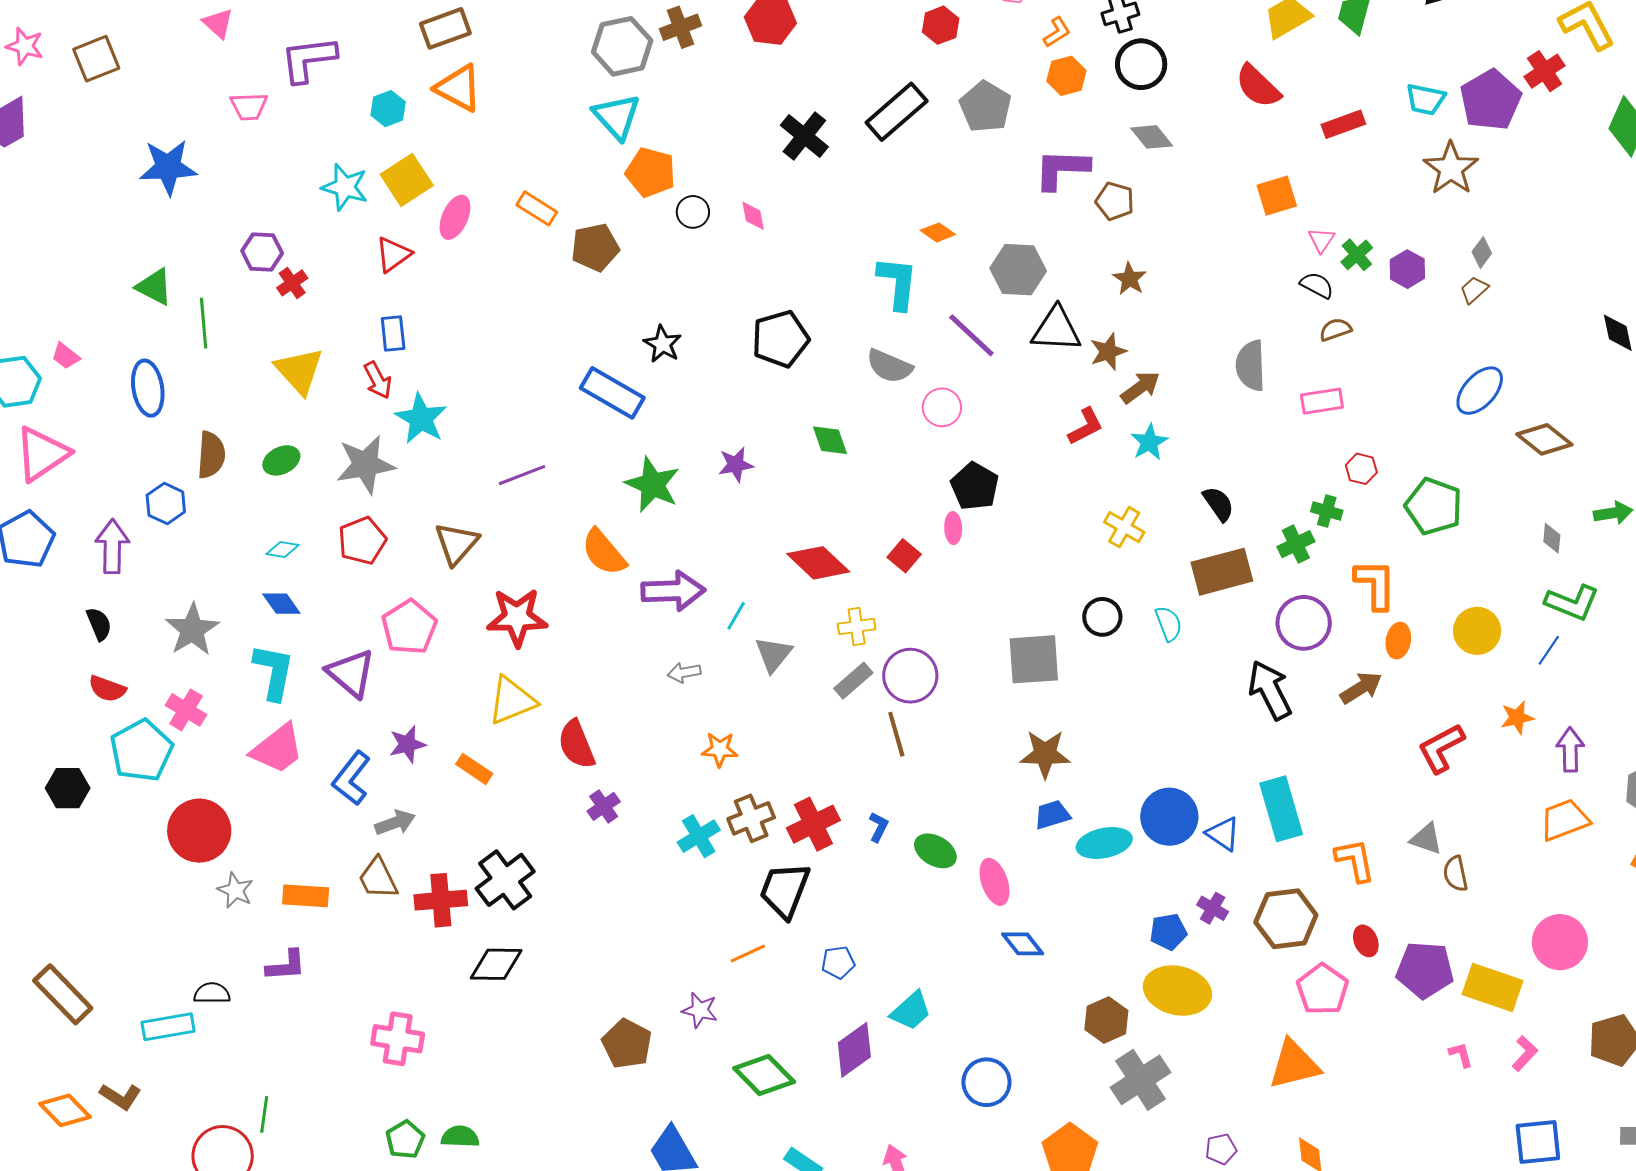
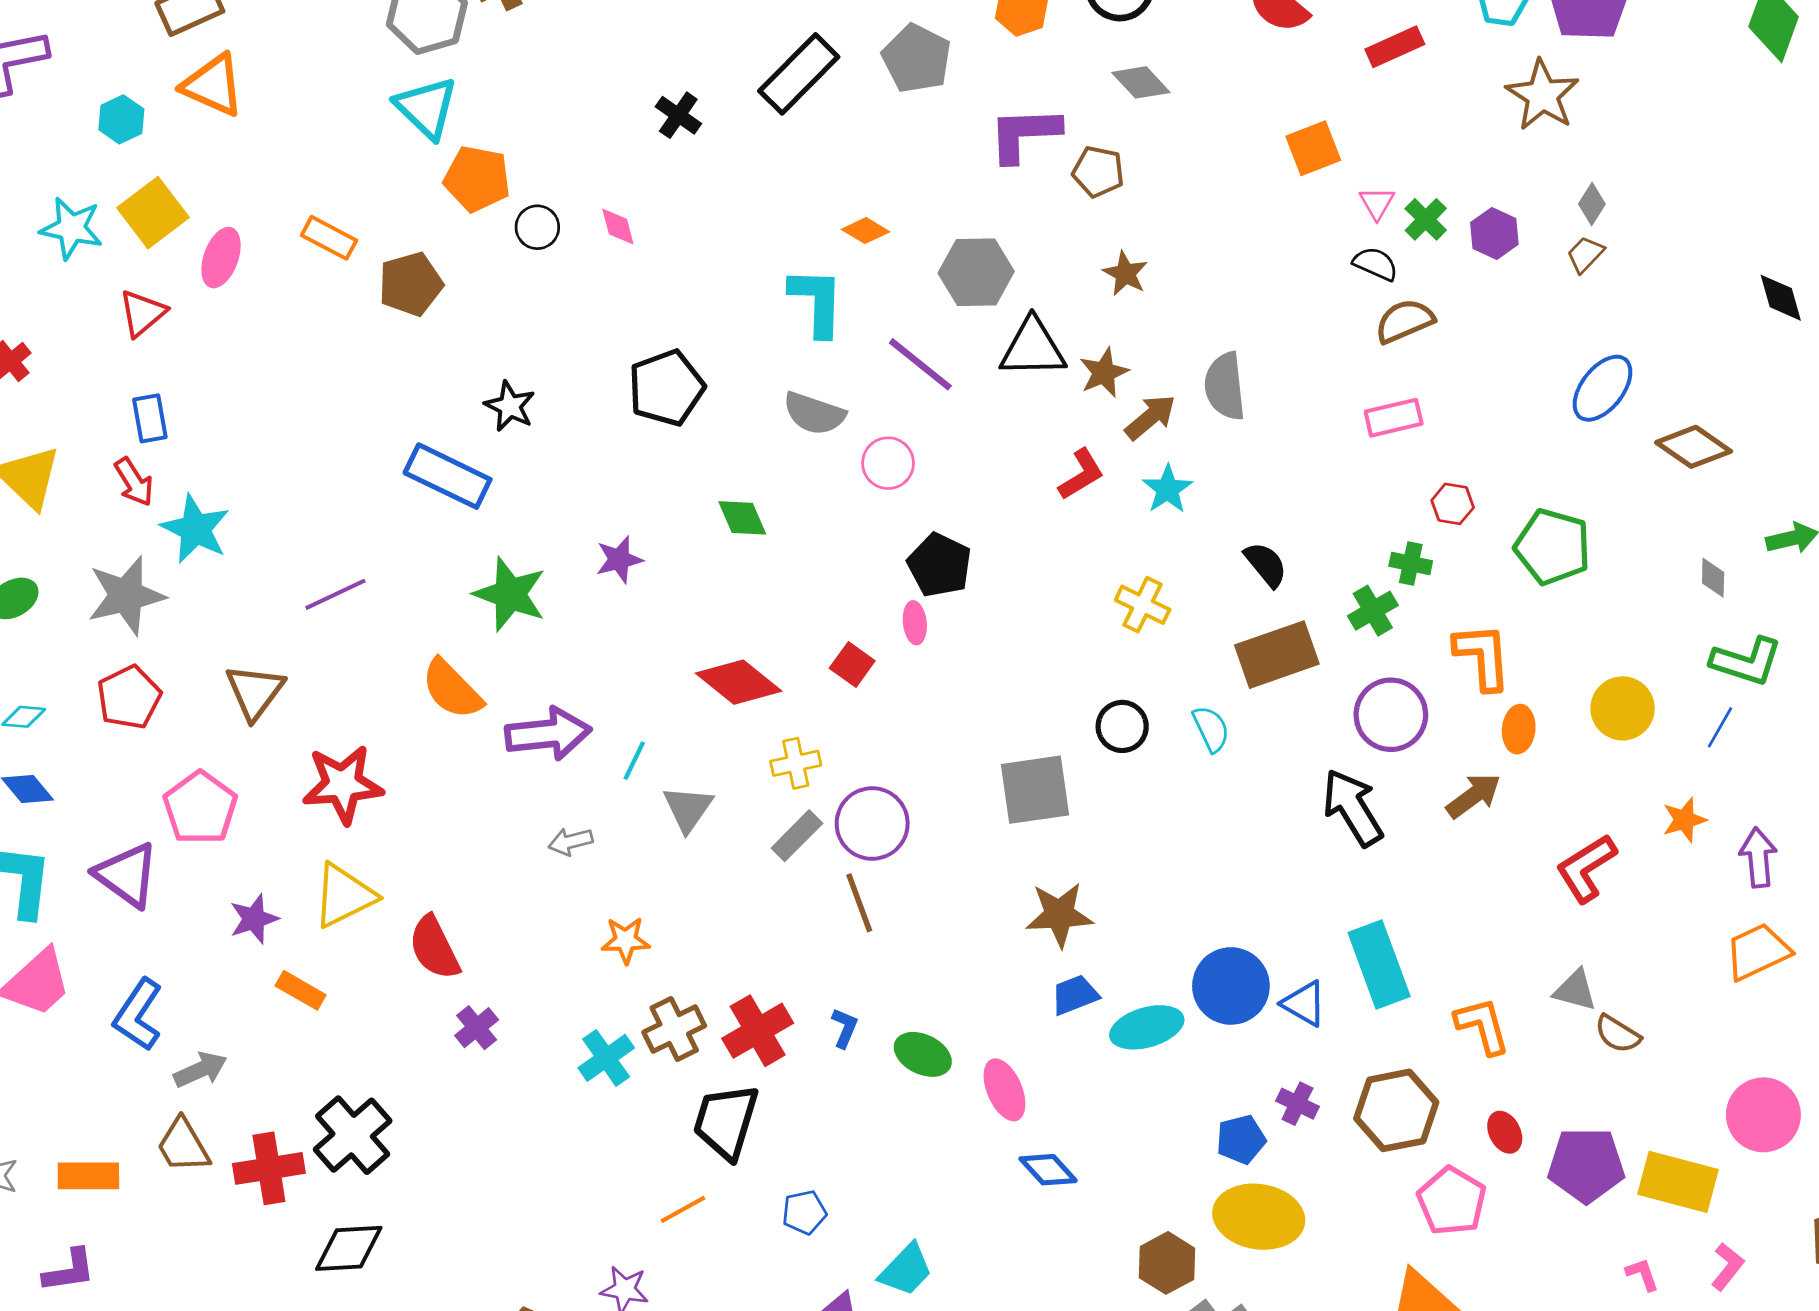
black cross: (804, 136) -> (678, 115), size x0.7
brown semicircle: (1335, 330) -> (1405, 321), size x1.4
gray semicircle: (1251, 366) -> (1225, 386), moved
purple star: (407, 744) -> (254, 919), moved
brown semicircle: (1456, 874) -> (1618, 1034), turned -42

